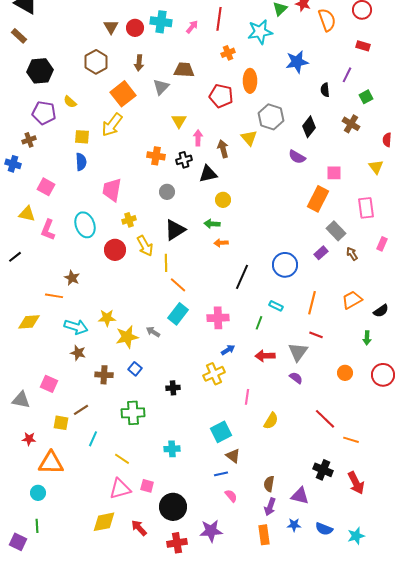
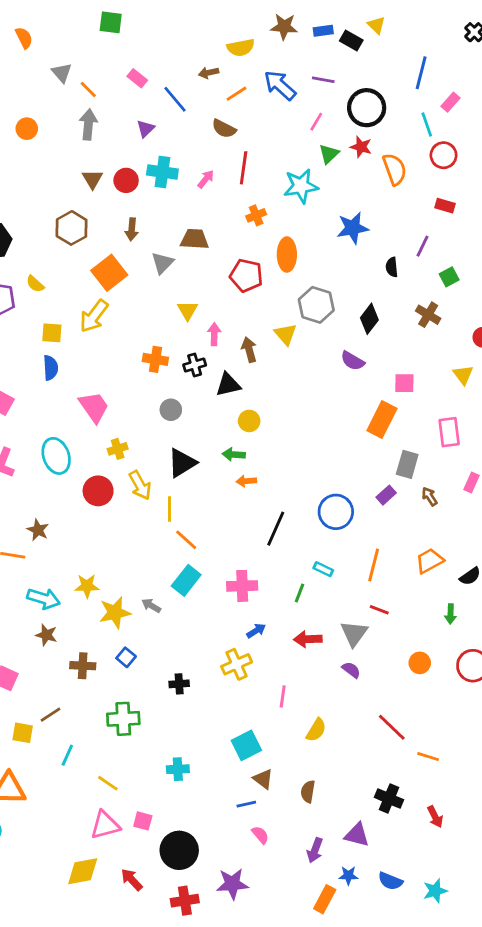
pink trapezoid: (112, 190) -> (94, 407), turned 135
gray rectangle: (336, 231) -> (407, 464), turned 60
red arrow: (356, 483) -> (435, 817), size x0.7
brown semicircle: (269, 484) -> (308, 792), moved
orange rectangle: (264, 535) -> (325, 899), moved, turned 36

